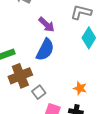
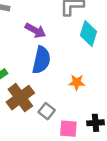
orange star: (80, 88) -> (77, 82), moved

